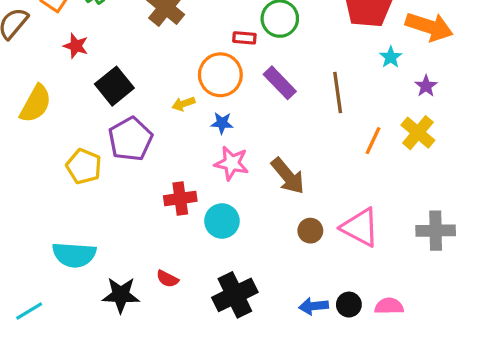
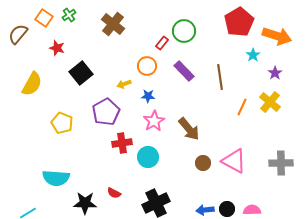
red rectangle: (244, 38) -> (162, 43), turned -56
orange circle: (220, 75) -> (147, 66), size x0.7
purple pentagon: (130, 139) -> (106, 112), moved
pink star: (232, 163) -> (154, 121), turned 30

